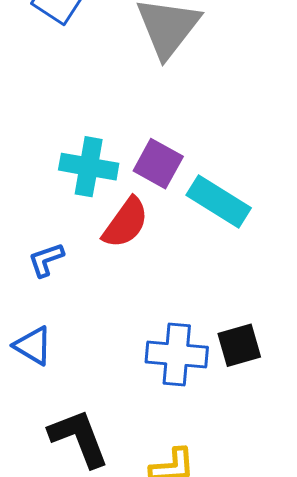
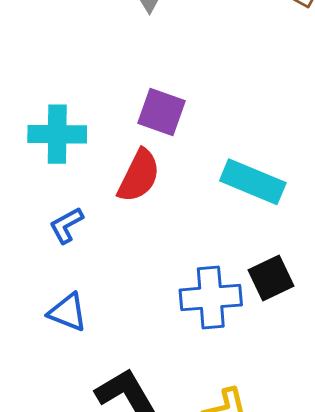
cyan cross: (89, 167) -> (57, 134), moved
cyan rectangle: (219, 202) -> (253, 182), moved

